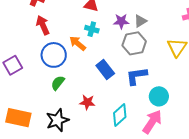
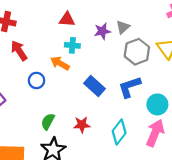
gray hexagon: (134, 43) -> (137, 52), moved
blue circle: (54, 55) -> (36, 80), size x0.6
green semicircle: (58, 83) -> (48, 122), moved

